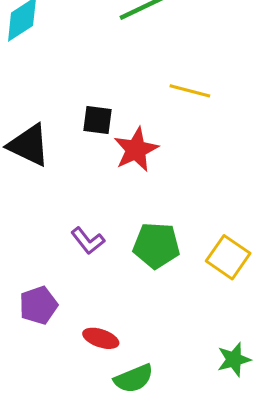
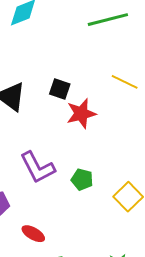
purple L-shape: (88, 241) -> (37, 168), size x1.6
green pentagon: (156, 245) -> (82, 179), size x0.7

